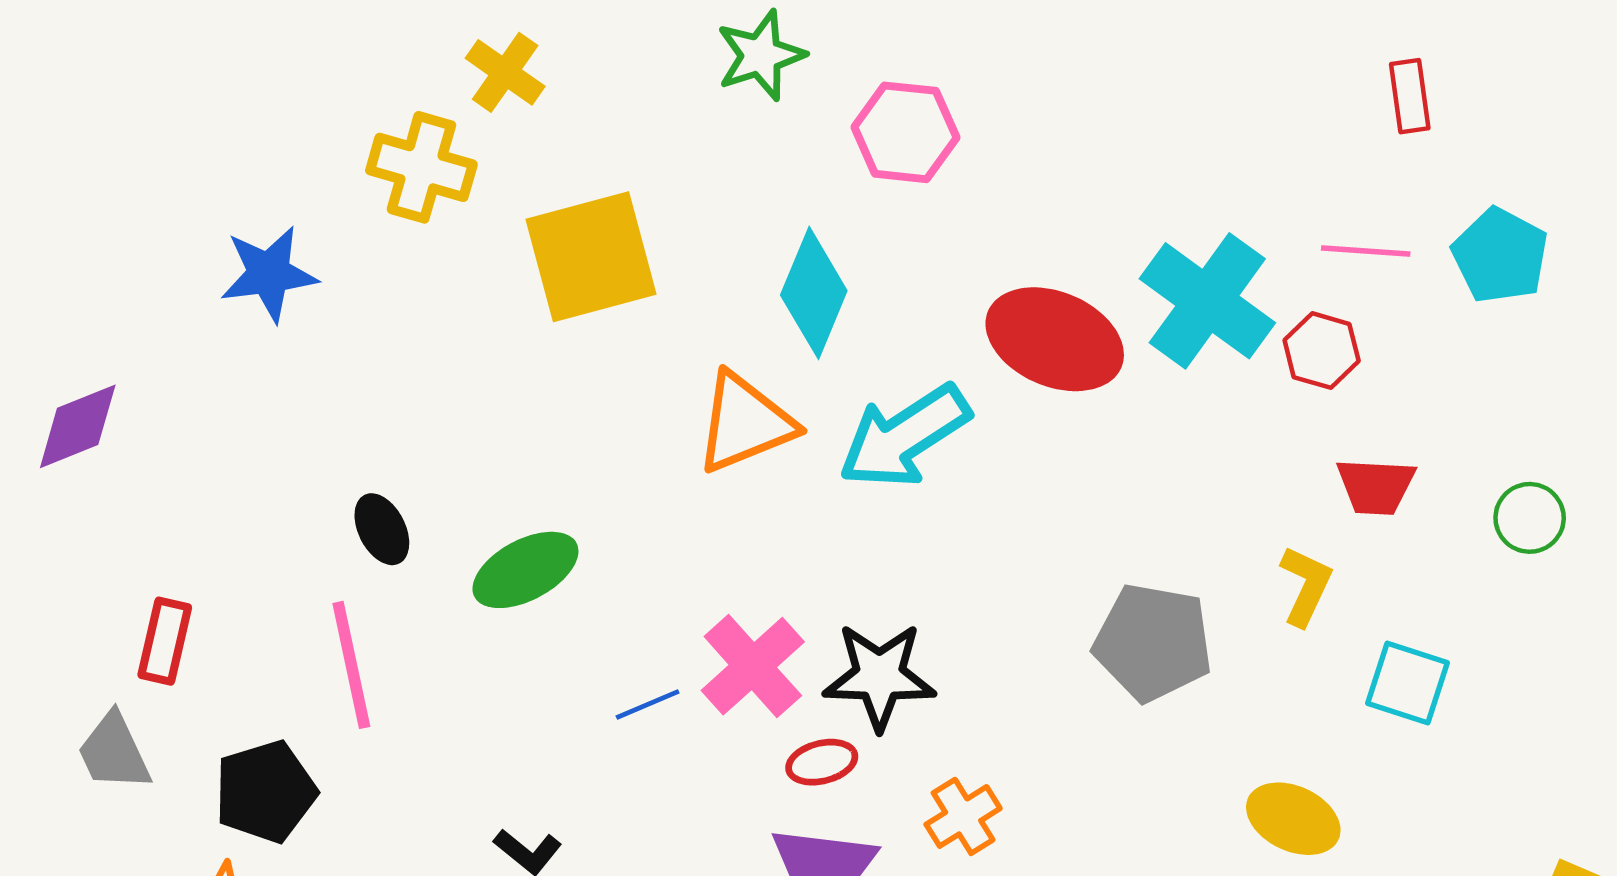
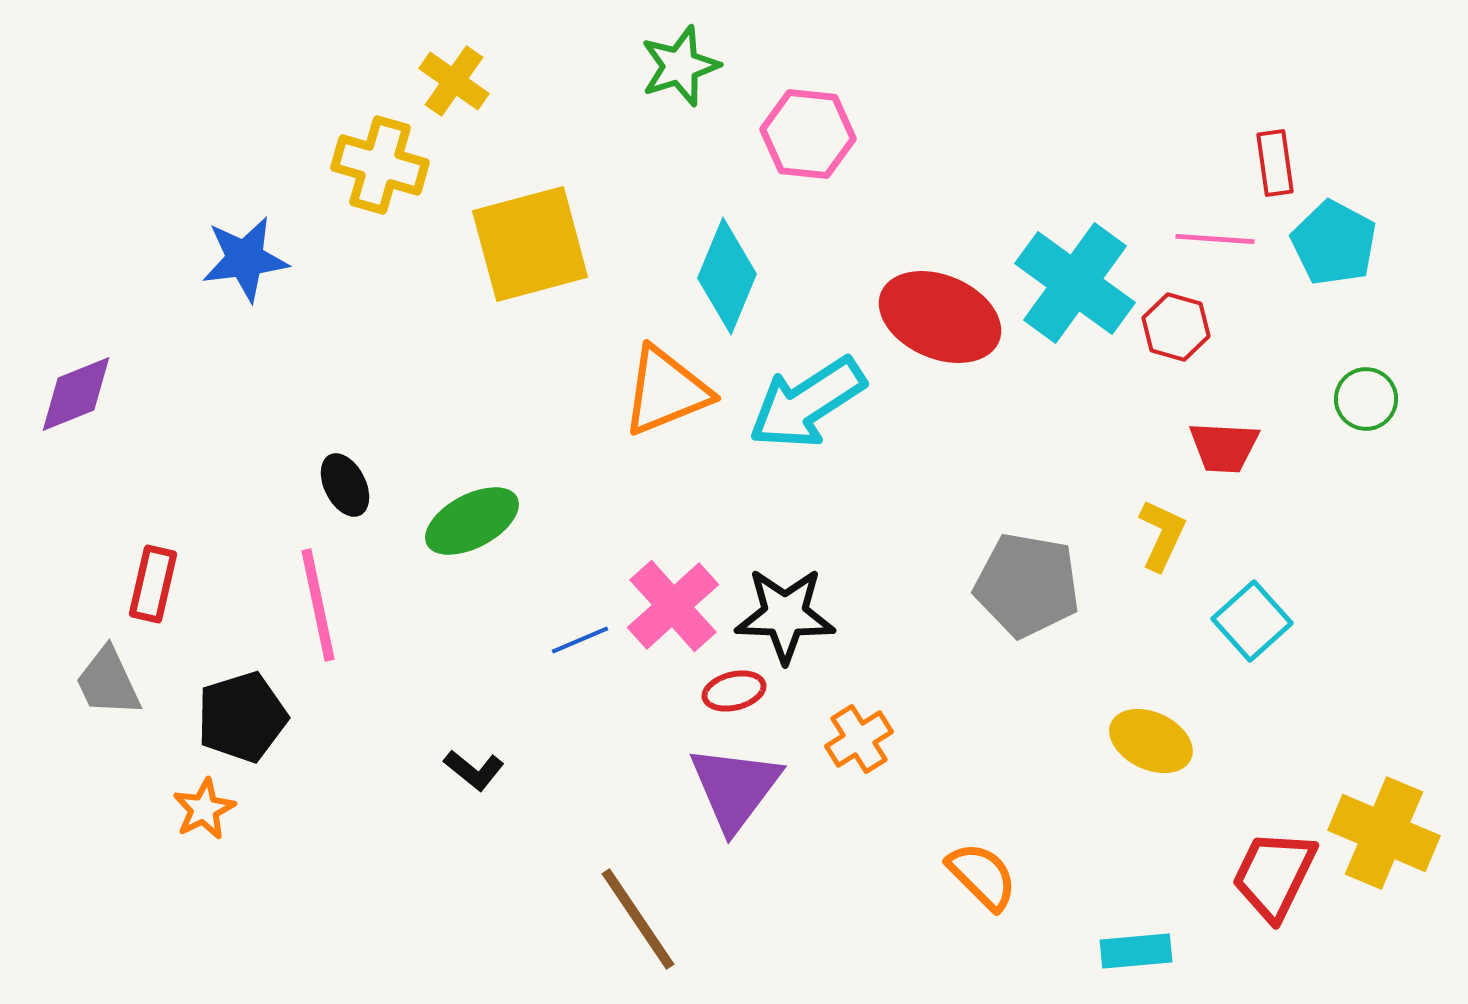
red rectangle: (1410, 96) -> (1275, 163), moved
green circle: (1530, 518) -> (1366, 399), moved
cyan square: (1407, 683) -> (1252, 621), turned 30

